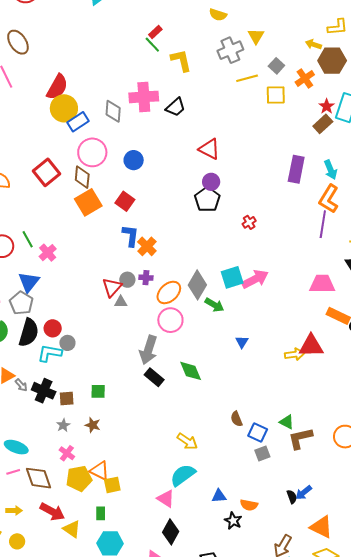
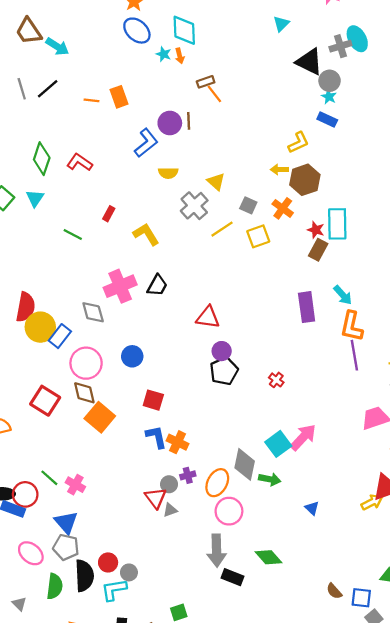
green line: (152, 45) -> (73, 235), moved
black pentagon: (207, 199) -> (224, 371), turned 30
red square: (125, 201) -> (153, 400), moved

